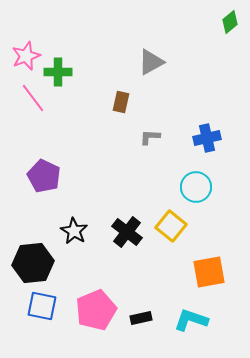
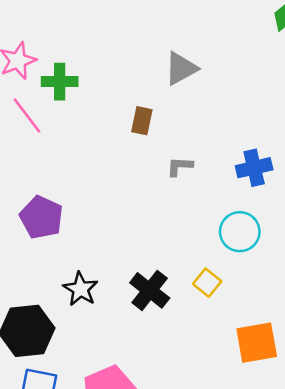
yellow square: (171, 226) -> (207, 283), size x0.7

